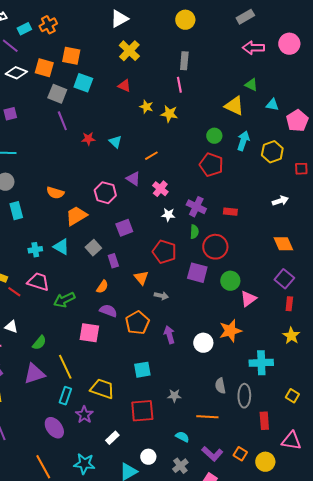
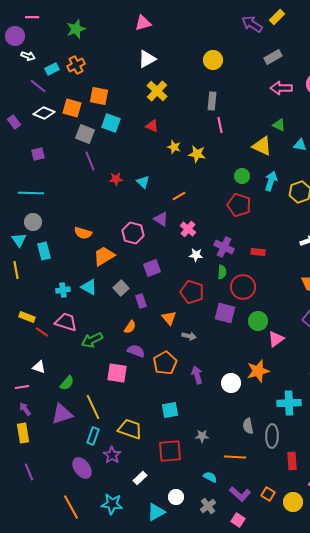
pink line: (179, 85) -> (220, 125), moved

